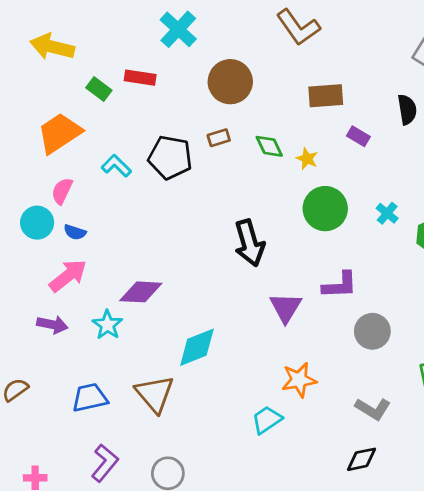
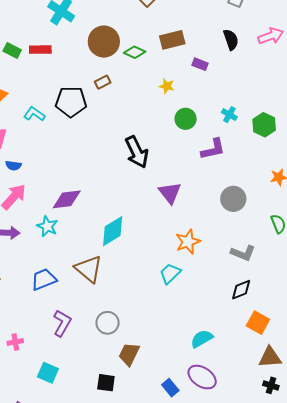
green rectangle: (99, 89) -> (12, 51), moved
green diamond: (269, 146) -> (135, 52), moved, turned -30
green circle: (325, 209) -> (186, 119), size x0.7
purple L-shape: (340, 285) -> (213, 149), moved

